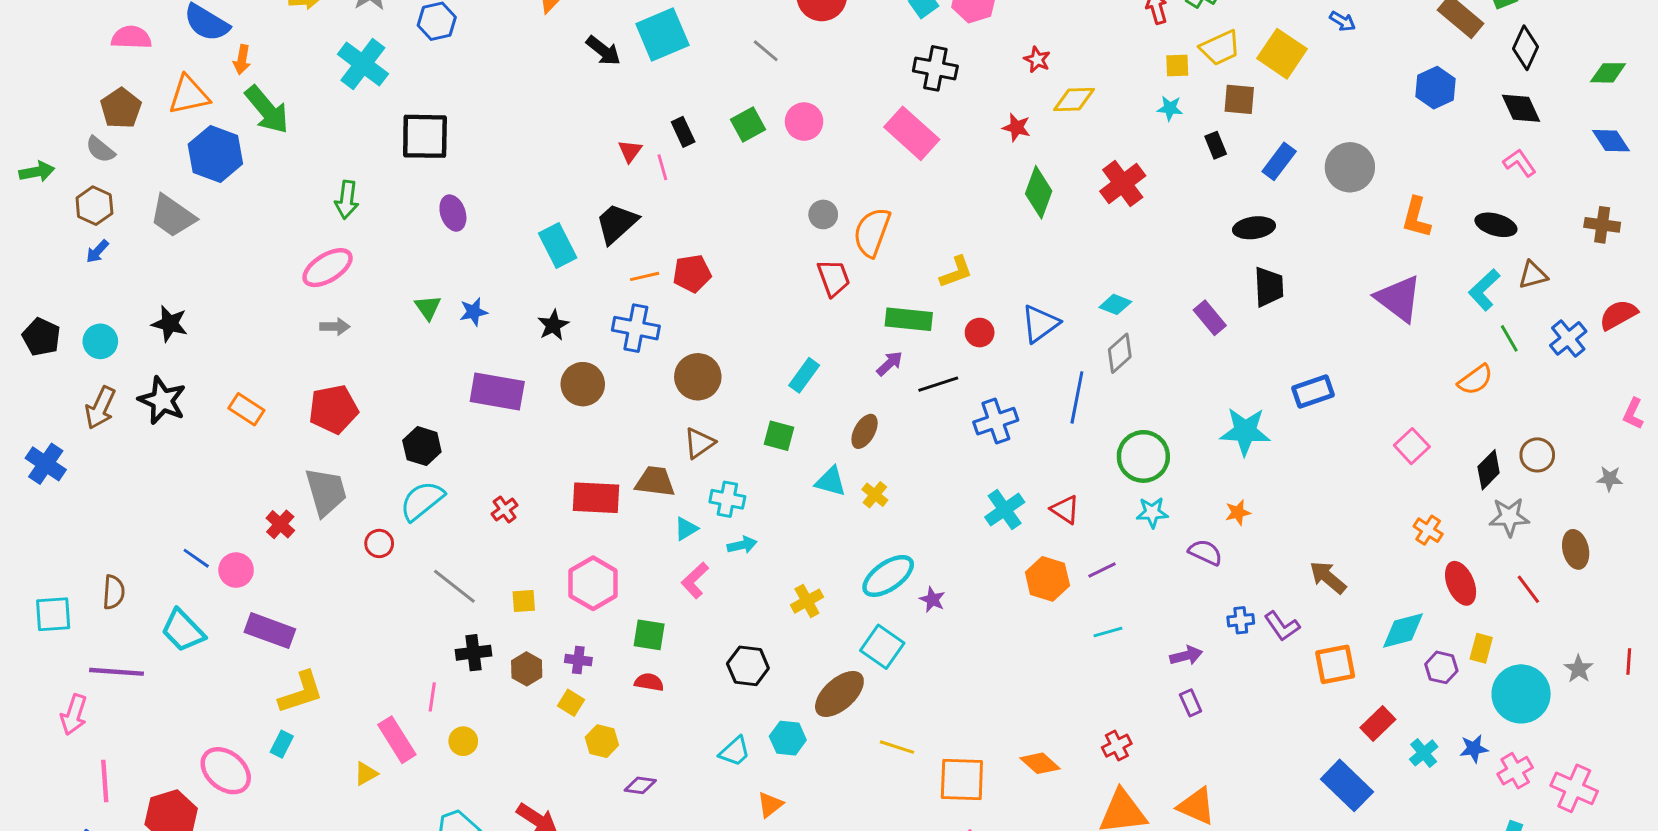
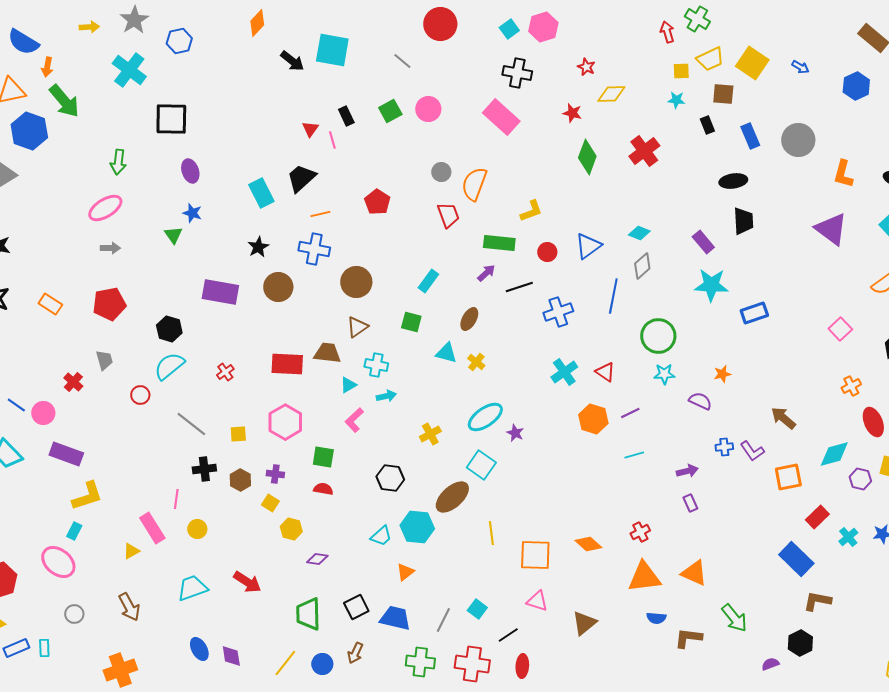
blue arrow: (1343, 21) -> (800, 67), moved
cyan square: (662, 35) -> (332, 50), turned 33
blue rectangle: (1279, 161) -> (750, 136), turned -60
red pentagon: (692, 274) -> (377, 202), moved, turned -30
blue star: (474, 312) -> (192, 213), moved, turned 30
blue rectangle: (1313, 392) -> (754, 313), moved
cyan star: (1245, 431) -> (711, 285), moved
gray trapezoid: (326, 492) -> (104, 360), size x0.6
orange cross: (1428, 530) -> (851, 386), turned 30
cyan hexagon: (788, 738) -> (417, 527), size x1.4
yellow line: (897, 747) -> (491, 533), turned 65
pink ellipse: (226, 771) -> (58, 562), moved

